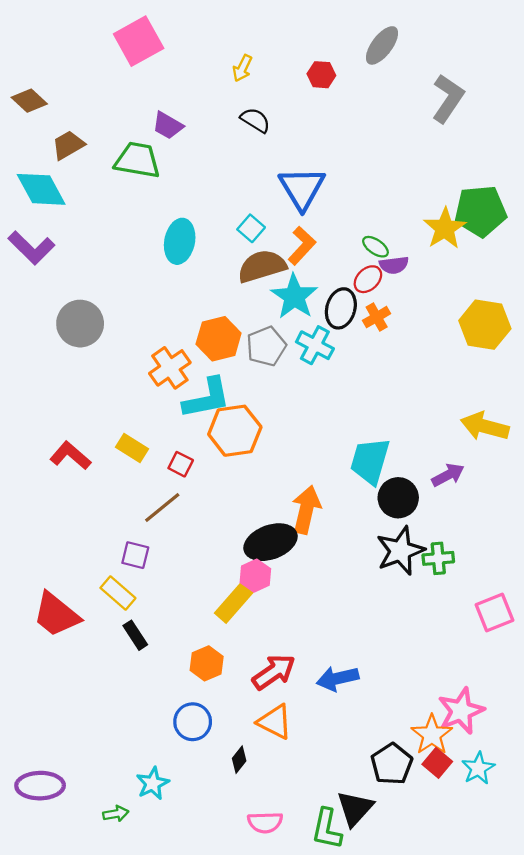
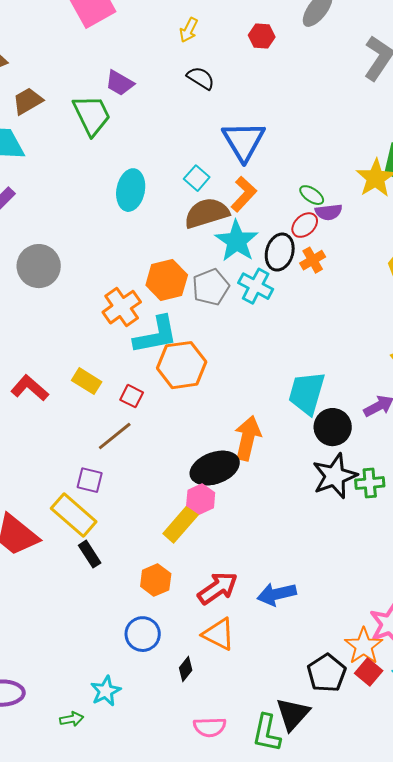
green trapezoid: (137, 160) -> (92, 115), turned 54
yellow rectangle: (118, 593) -> (74, 515), size x1.4

